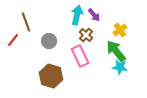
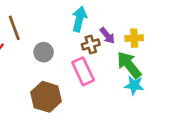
purple arrow: (94, 15) -> (107, 36), moved
yellow cross: (120, 30) -> (134, 38), turned 32
brown cross: (86, 35) -> (91, 45), turned 32

